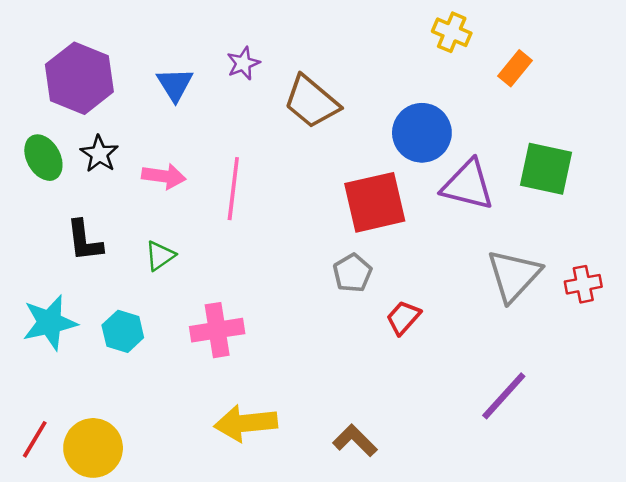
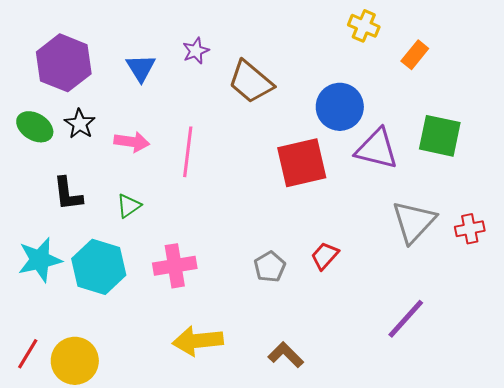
green ellipse: (43, 158) -> (35, 127), turned -30
gray pentagon: (352, 273) -> (270, 267), moved
cyan hexagon: (123, 331) -> (99, 267), size x1.6

